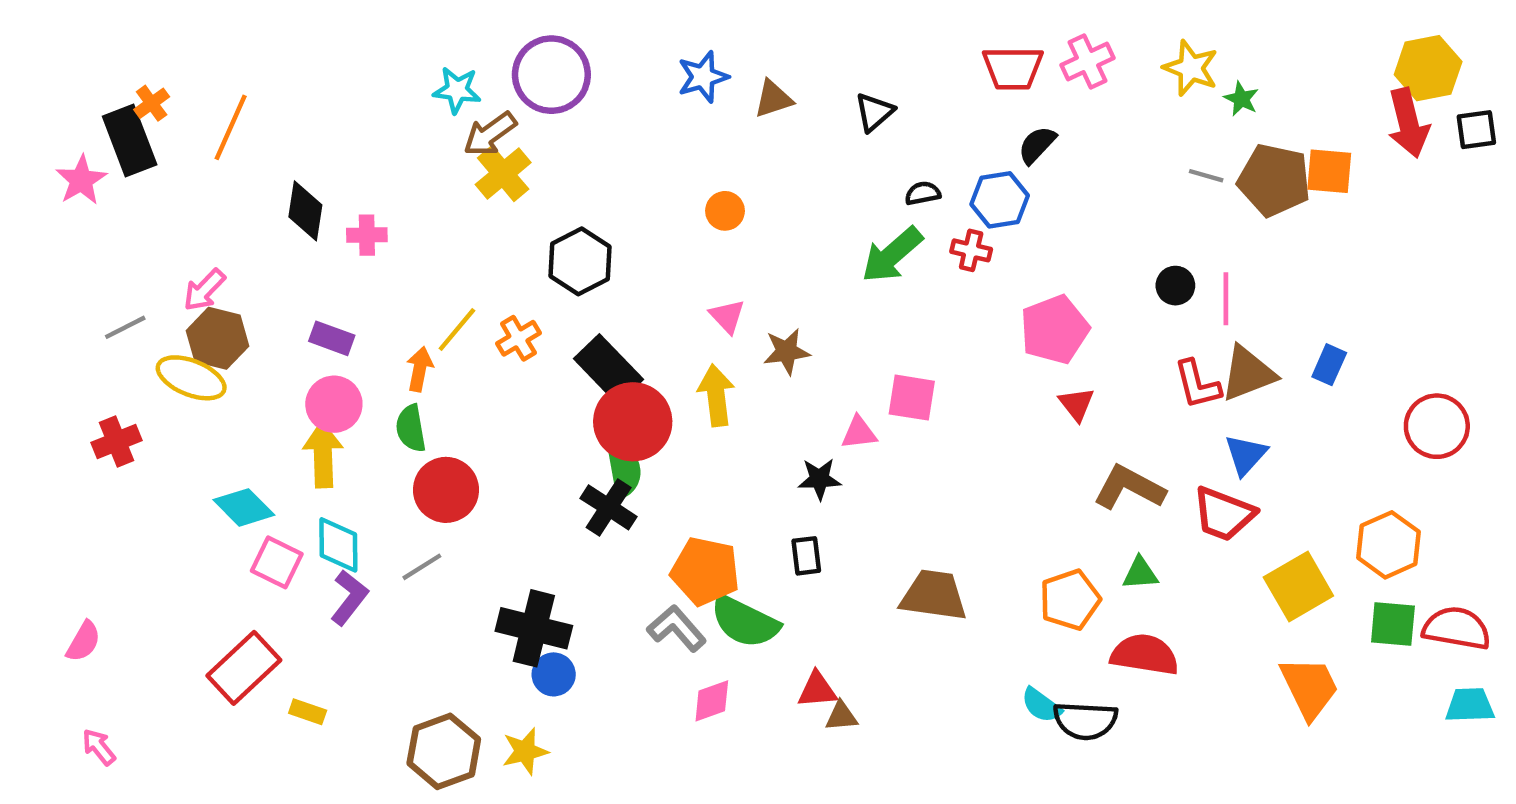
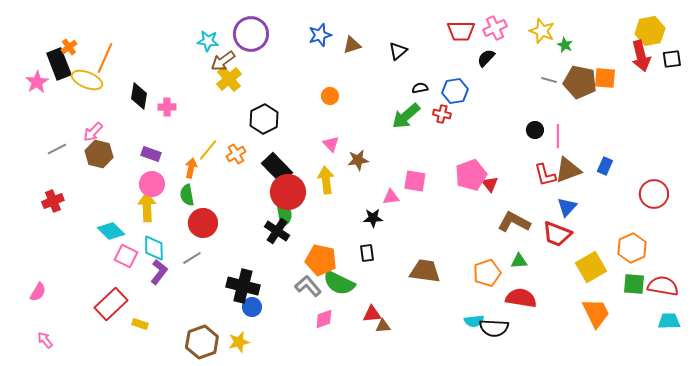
black semicircle: (1037, 145) -> (486, 58), moved
pink pentagon: (1055, 329) -> (471, 175), moved
yellow ellipse: (191, 378) -> (87, 80), moved
cyan semicircle: (1041, 705) -> (474, 321), turned -42

